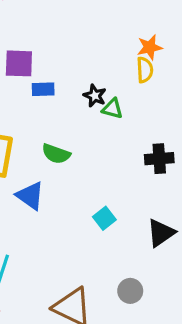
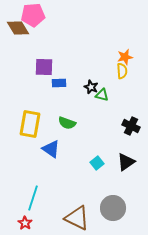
black cross: (159, 159) -> (131, 126), turned 30
black triangle: (161, 233) -> (126, 162), moved
gray circle: (130, 291) -> (113, 208), size x1.6

